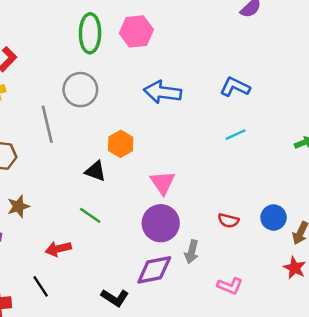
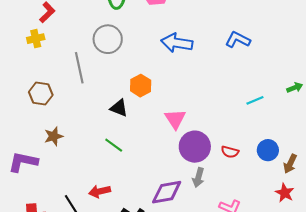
cyan line: (236, 135) -> (255, 100), moved
purple circle: (161, 223) -> (195, 147), moved
red arrow: (58, 249) -> (100, 191), moved

